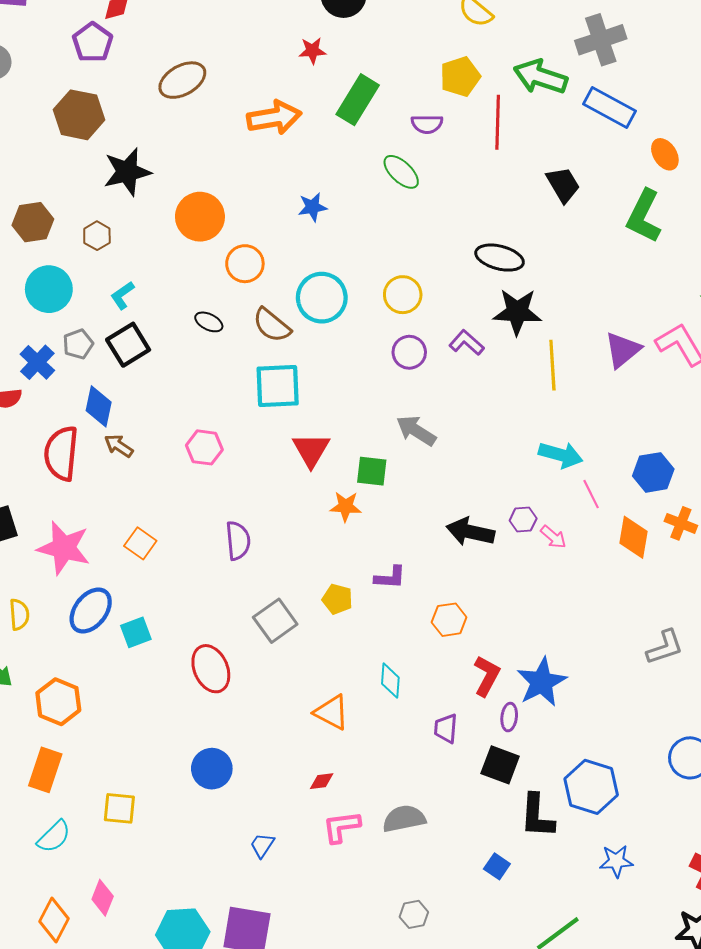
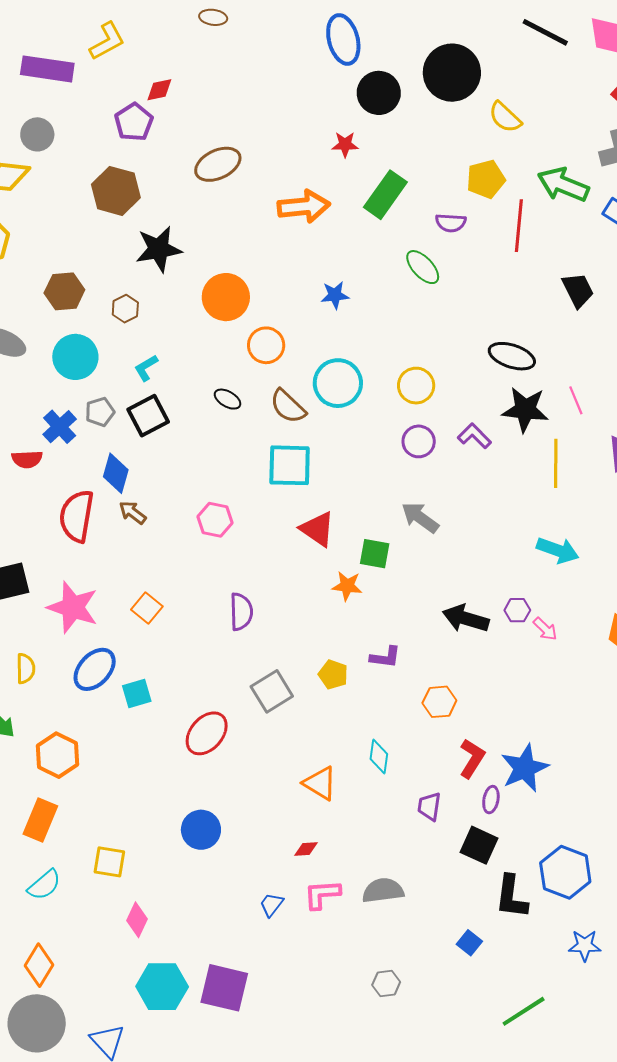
red triangle: (311, 450) -> (317, 529), turned -30
pink line: (591, 494) -> (576, 400), moved
red ellipse: (211, 669) -> (207, 733), turned 60
blue trapezoid: (262, 845) -> (271, 905), moved
pink diamond: (103, 898) -> (137, 920), moved

